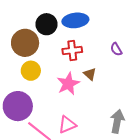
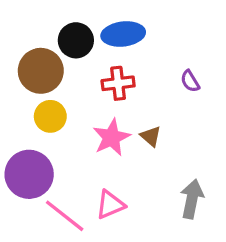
brown triangle: (90, 74) -> (151, 136), moved

